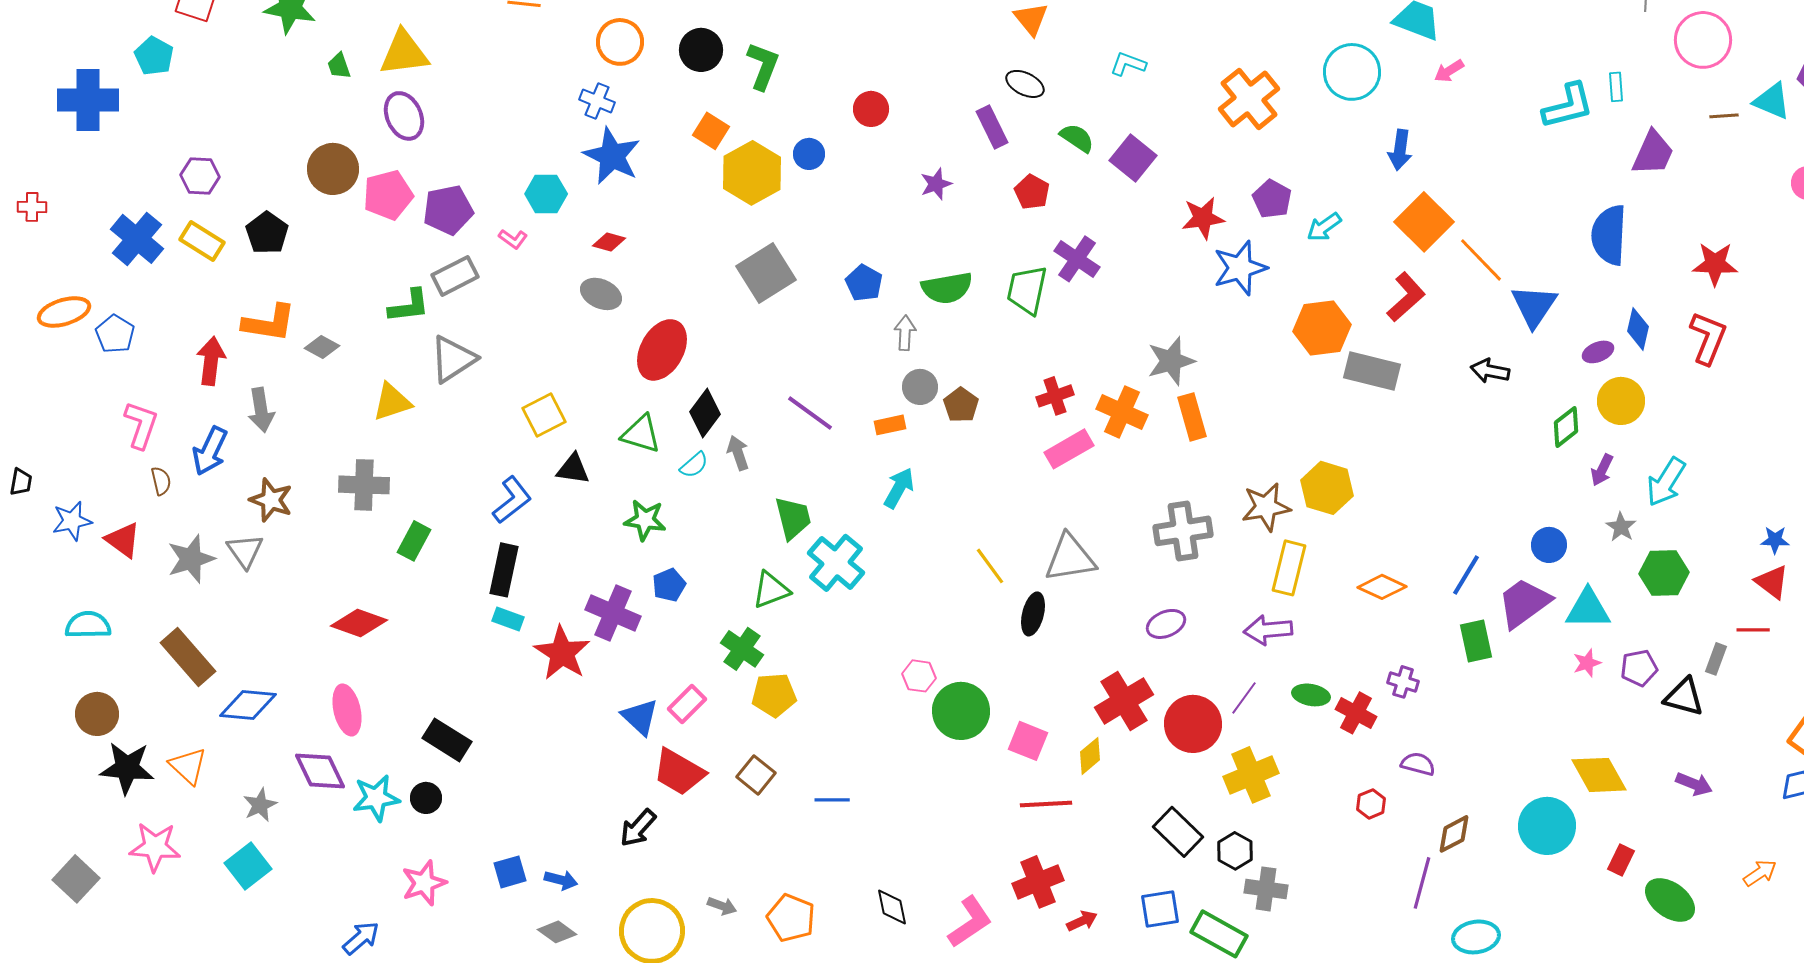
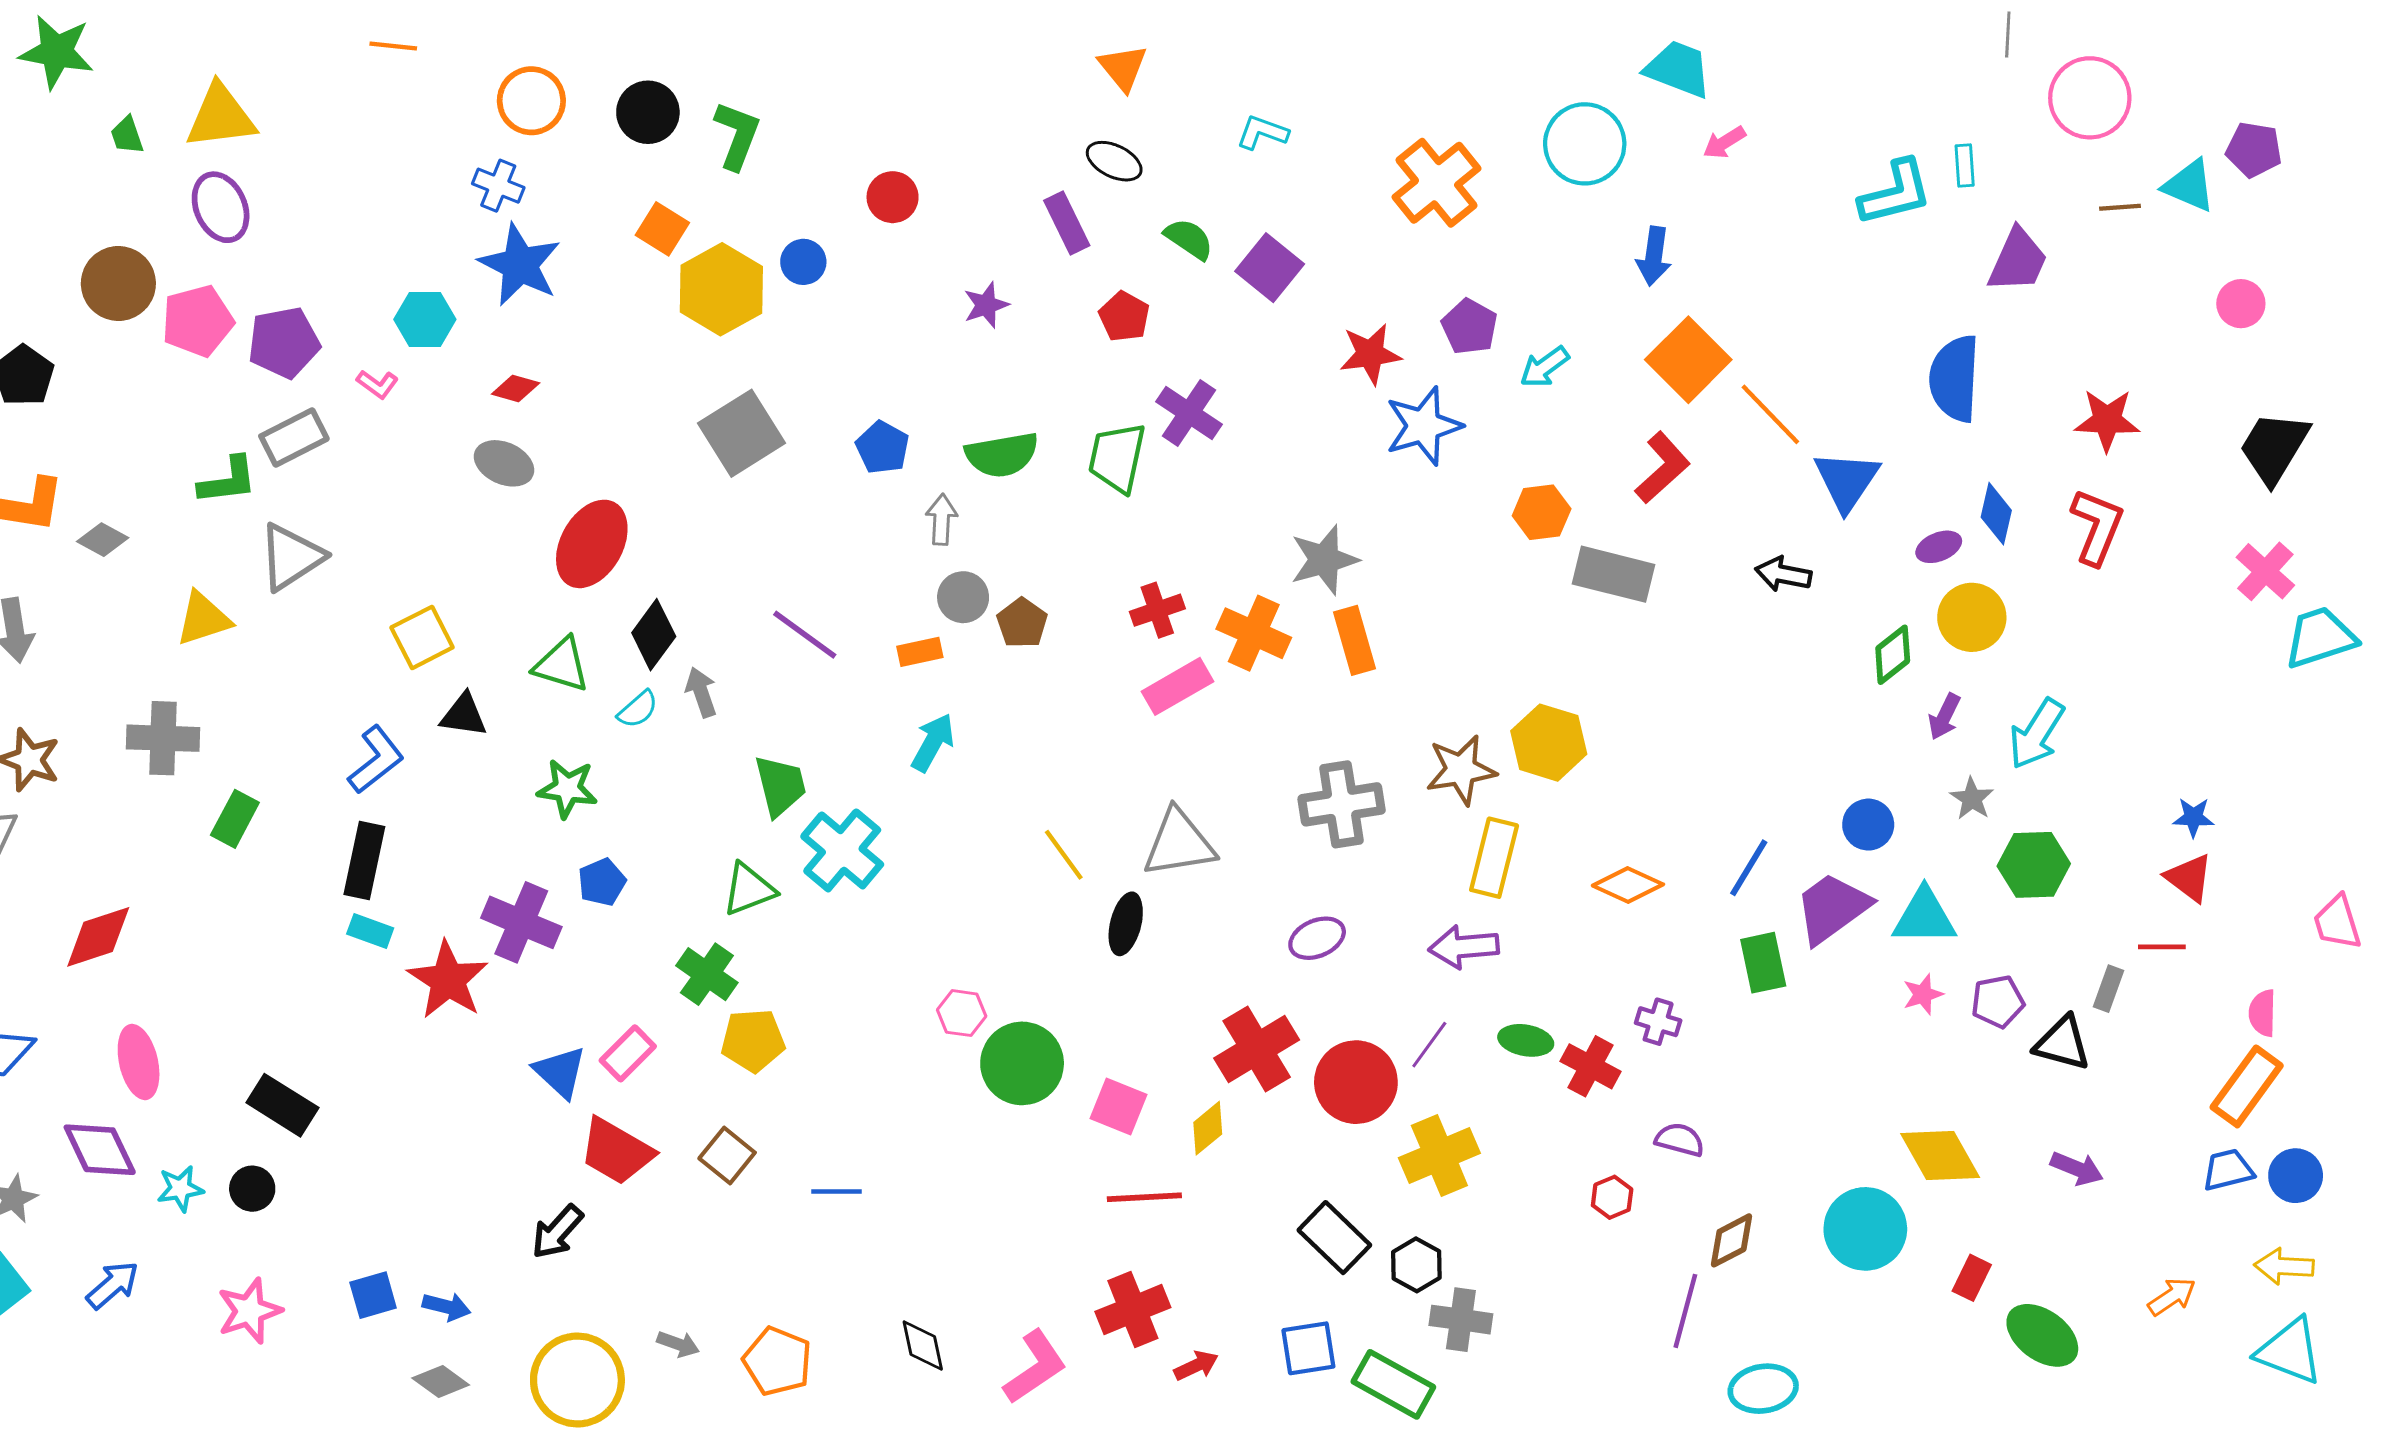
orange hexagon: (1322, 328) -> (1542, 512), size x0.7
red diamond: (359, 623) -> (98, 937), moved, turned -38
cyan star: (376, 798) -> (180, 1189), size x0.7
blue arrow: (361, 938) -> (113, 1285), moved

